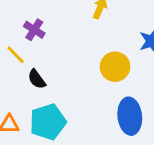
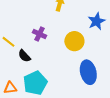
purple cross: (34, 30) -> (39, 34), moved

